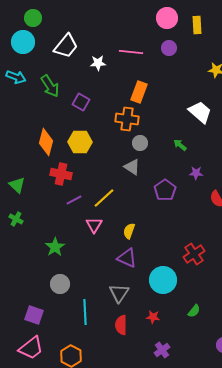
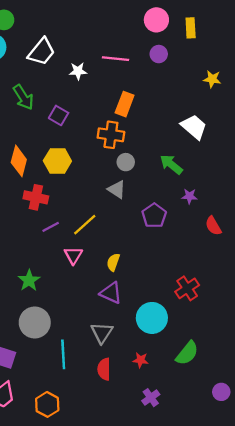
green arrow: (180, 145) -> (171, 164), size x1.5
gray circle: (60, 284) -> (35, 322), size x1.4
green semicircle: (194, 311) -> (187, 353), size x1.6

